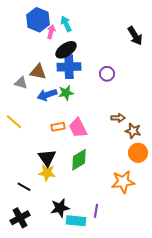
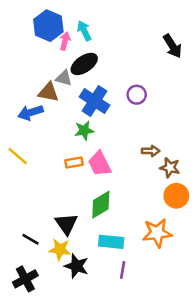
blue cross: (69, 67) -> (94, 101), moved, turned 35
gray triangle: (21, 83) -> (64, 78), moved
green star: (66, 93) -> (84, 130), moved
blue arrow: (47, 95) -> (30, 113), moved
black triangle: (47, 158) -> (66, 224), moved
yellow star: (47, 173) -> (60, 249), moved
black star: (60, 208) -> (77, 266), turned 30
cyan rectangle: (76, 221) -> (111, 242), moved

